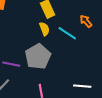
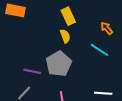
cyan line: (67, 33) -> (100, 50), moved

